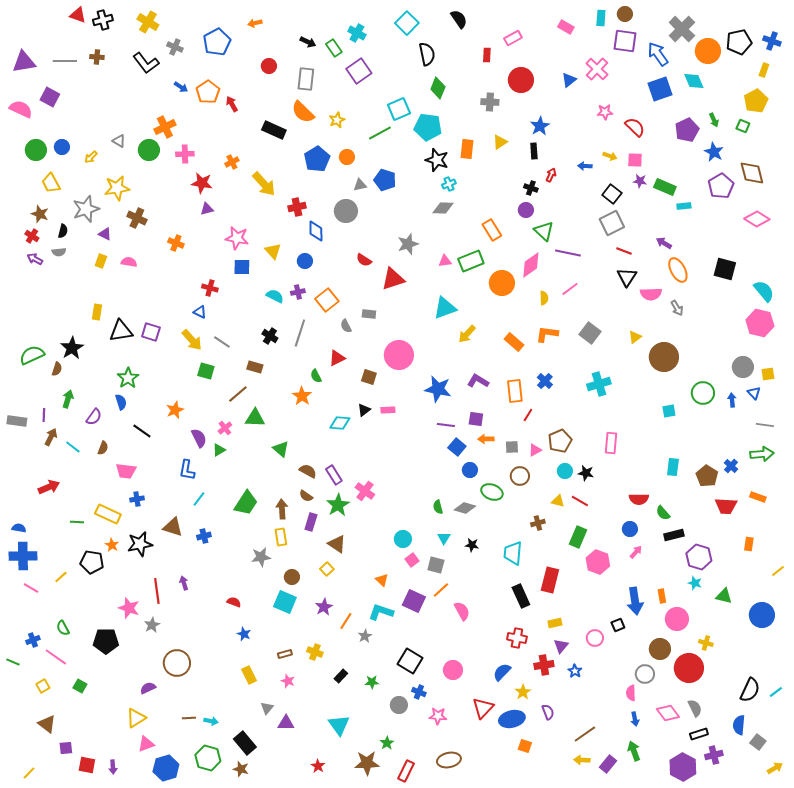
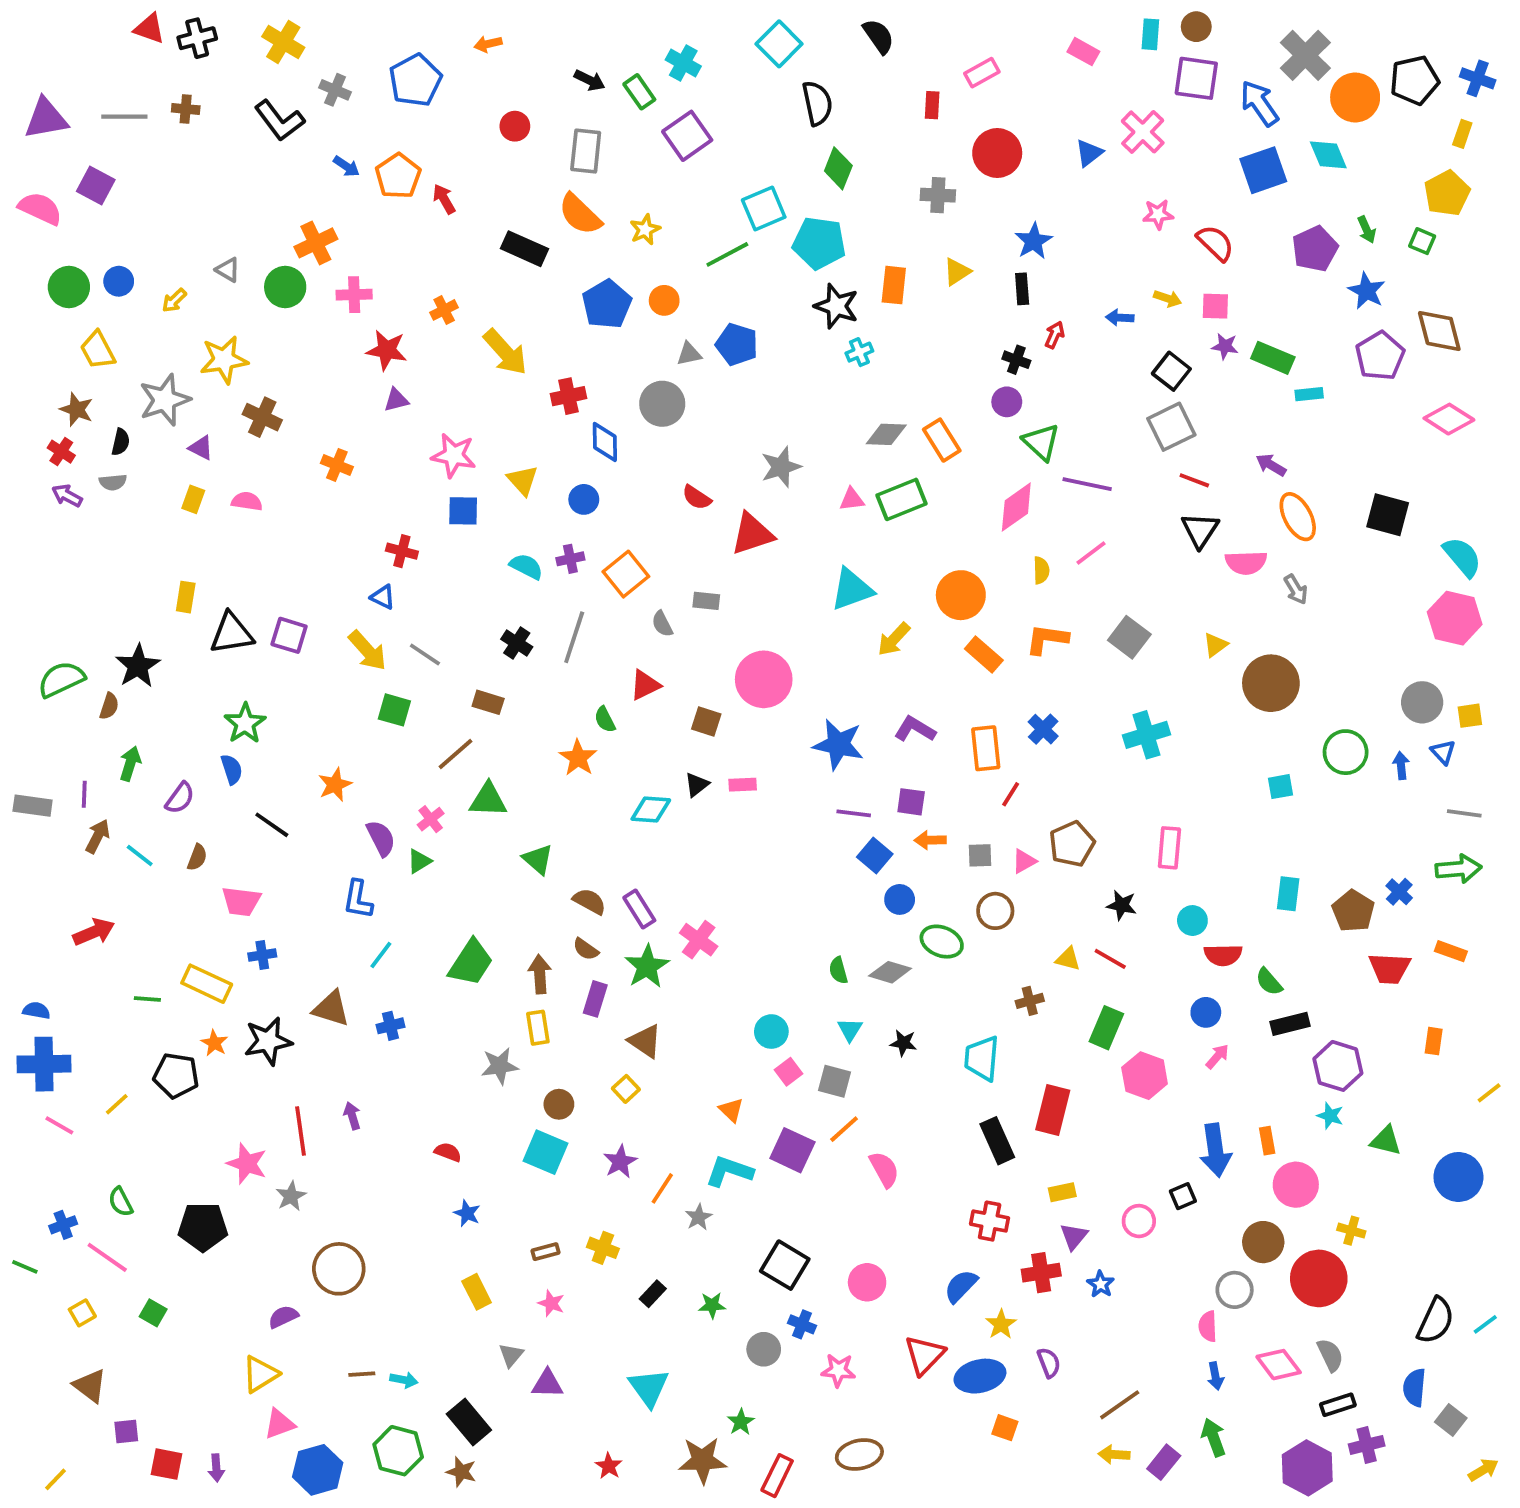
gray diamond: (443, 208) -> (886, 434), moved
orange circle: (502, 283) -> (961, 595), moved
cyan circle: (565, 471) -> (1192, 921), moved

